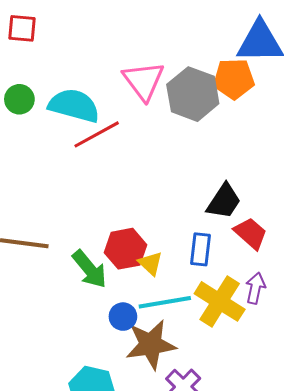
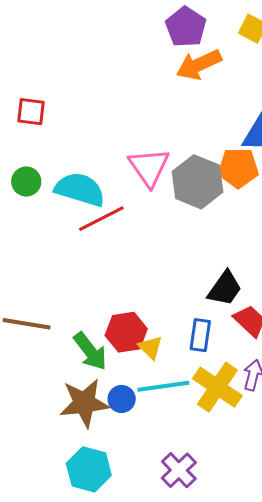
brown star: (151, 345) -> (84, 403), moved

